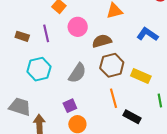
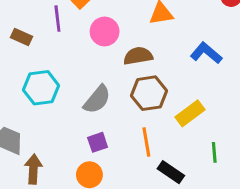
purple line: (46, 33) -> (57, 19), moved
yellow rectangle: (141, 76) -> (190, 113), turned -66
purple square: (70, 106) -> (98, 142), moved

